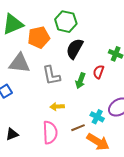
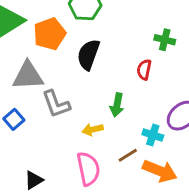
black semicircle: (75, 49) -> (88, 55), moved
gray L-shape: (51, 75) -> (56, 104), moved
green arrow: (80, 81) -> (117, 105), moved

